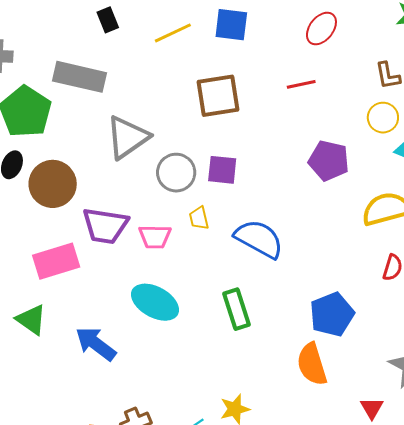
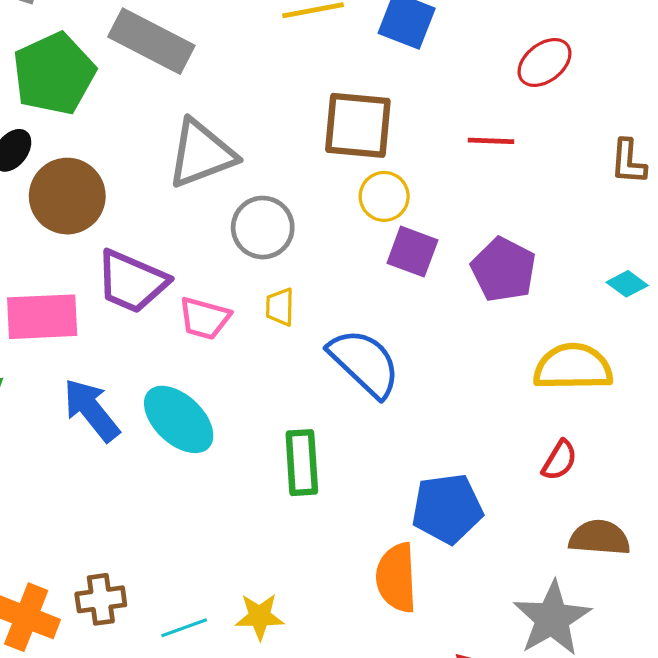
yellow circle: (383, 118) -> (384, 196), moved
purple square: (222, 170) -> (412, 252), moved
blue arrow: (96, 344) -> (91, 410), moved

